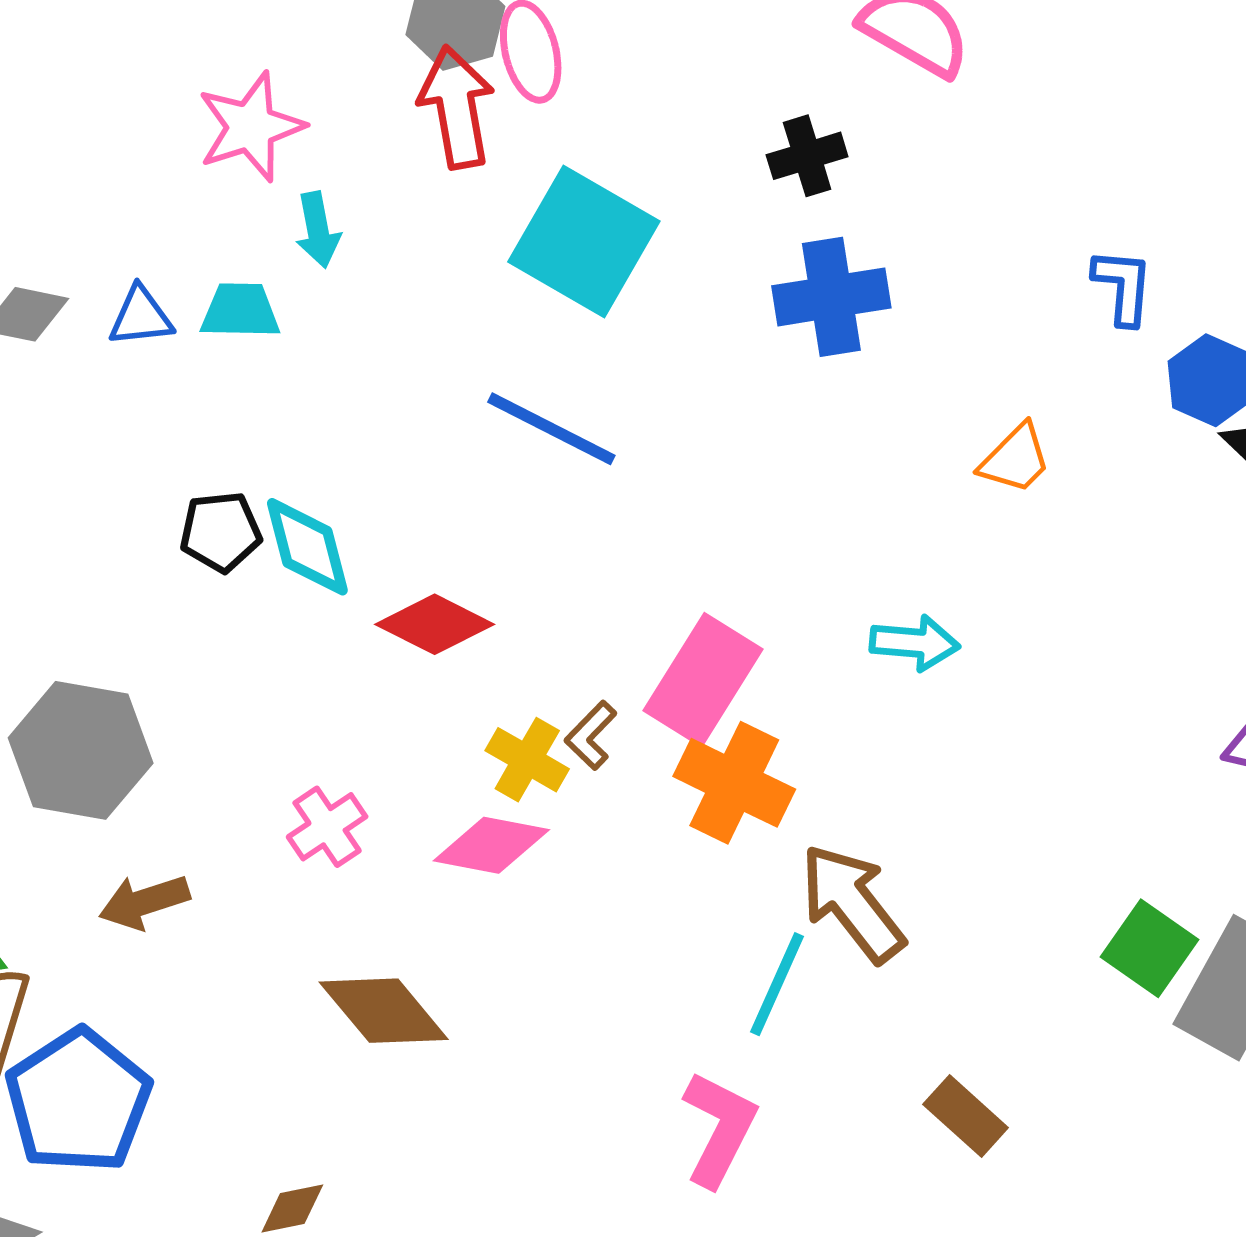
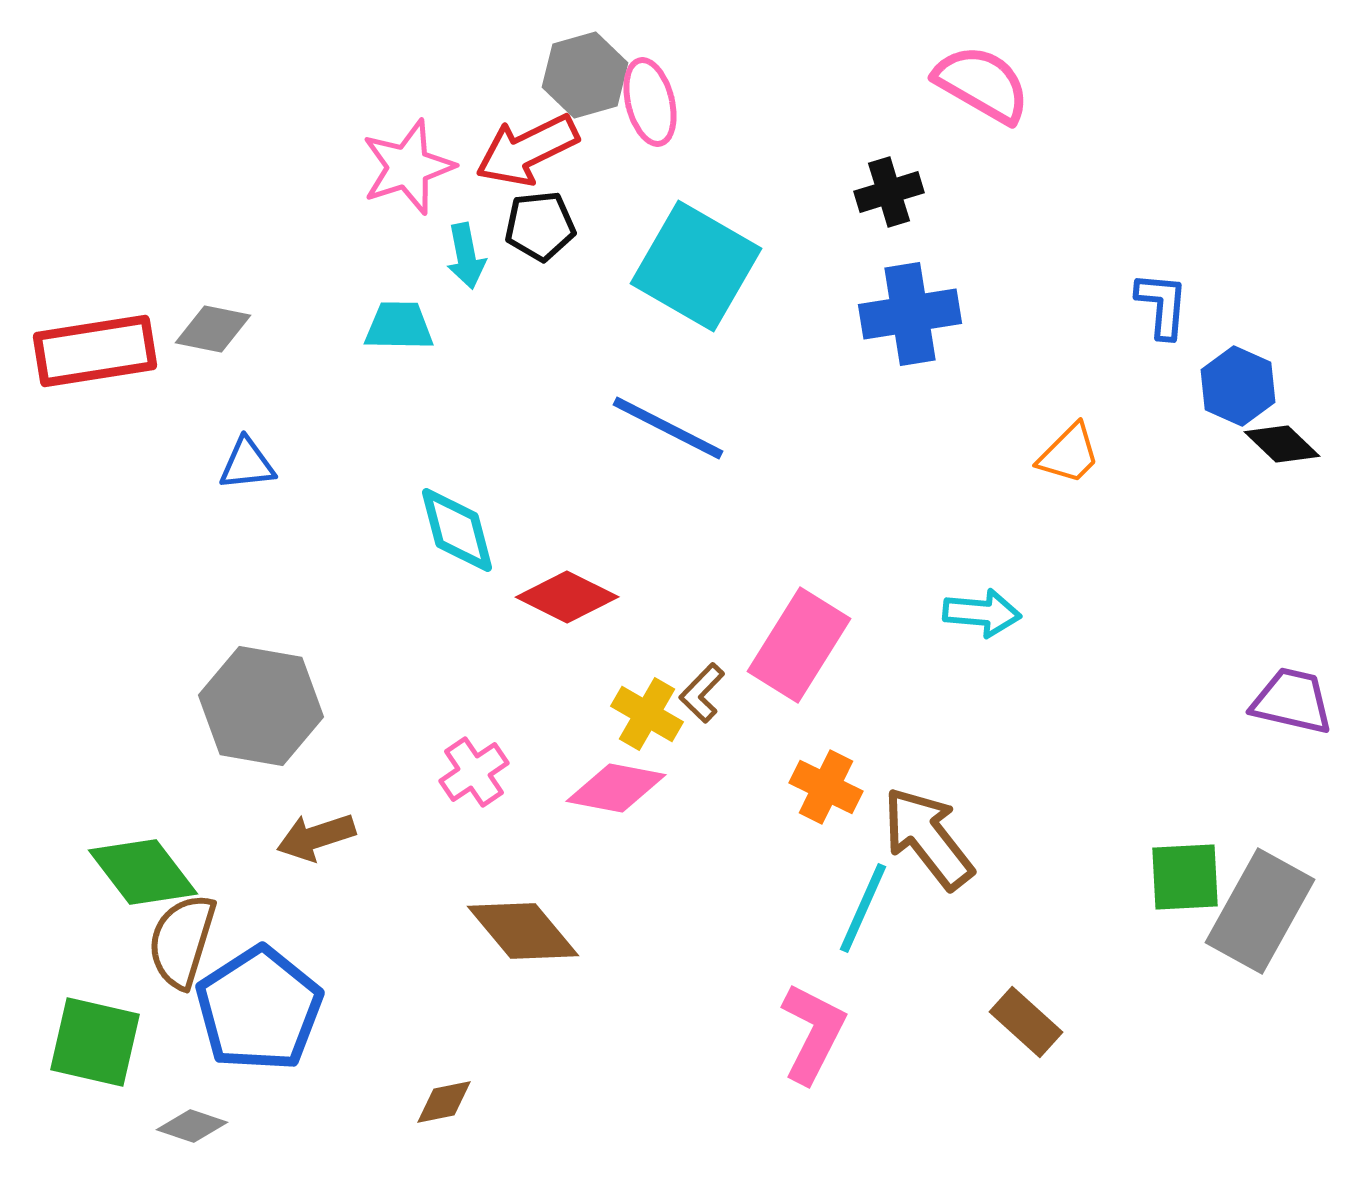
red arrow: (457, 107) -> (527, 150), moved, turned -106
blue triangle: (141, 317) -> (247, 464), moved
black pentagon: (221, 532) -> (540, 226), moved
orange cross: (734, 783) -> (826, 787), moved, size x0.7
green square: (1150, 948) -> (1185, 877), turned -38

